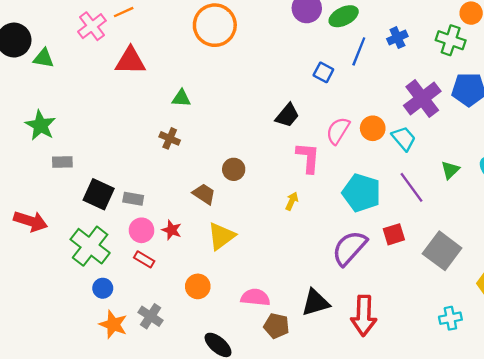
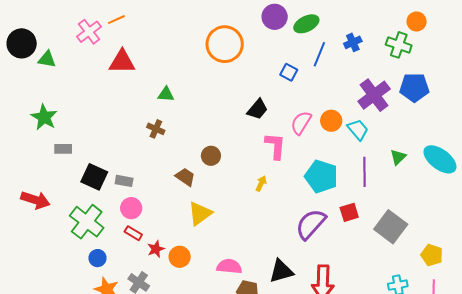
orange circle: (215, 25) -> (225, 44), moved
purple line: (411, 187) -> (364, 172), turned 36
red star: (172, 230) -> (156, 249), moved, turned 30

